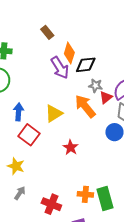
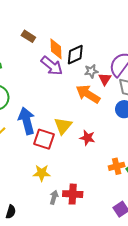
blue arrow: (18, 112) -> (27, 121), size x1.5
yellow triangle: (54, 113) -> (63, 126), moved
orange cross: (85, 194) -> (117, 166), moved
red cross: (51, 204) -> (73, 194), moved

